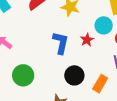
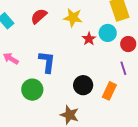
red star: (87, 40) -> (89, 39), moved
blue L-shape: (61, 43) -> (47, 62), moved

